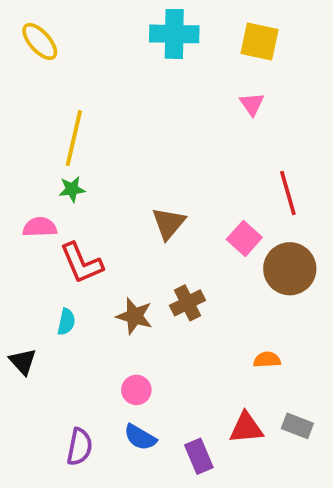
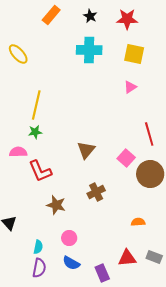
pink triangle: (252, 104) -> (130, 87), turned 32
brown star: (134, 316) -> (56, 205), moved
cyan semicircle: (66, 322) -> (38, 247), moved

